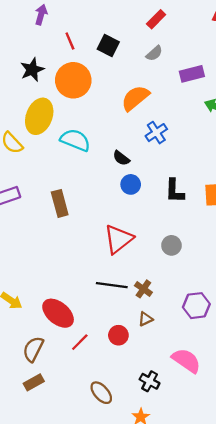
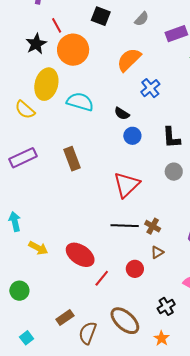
red line: (70, 41) -> (57, 25), moved
gray circle: (171, 245) -> (174, 172), moved
brown semicircle: (33, 349) -> (88, 333), moved
black cross: (150, 381) -> (166, 306), turned 36
brown ellipse: (101, 393) -> (125, 321), size x1.4

